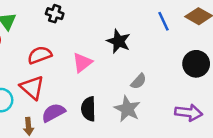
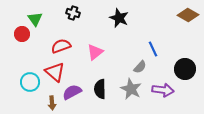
blue line: (164, 21) -> (153, 49), moved
black star: (119, 41) -> (119, 18), moved
black circle: (196, 64) -> (185, 69), moved
purple arrow: (189, 113) -> (163, 90), moved

